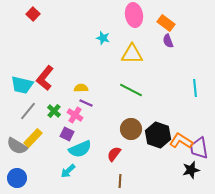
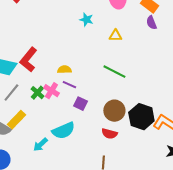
yellow triangle: (132, 54) -> (115, 36), size x0.6
pink cross: (75, 115) -> (51, 91), moved
purple square: (67, 134) -> (80, 104), moved
red semicircle: (114, 154) -> (109, 134), moved, turned -112
cyan arrow: (68, 171) -> (40, 145), moved

